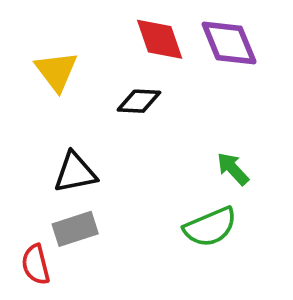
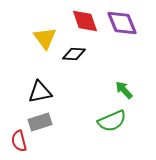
yellow triangle: (56, 71) -> (45, 38), moved

